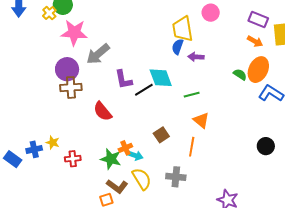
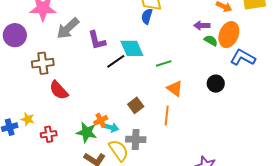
purple arrow: (196, 57) -> (202, 25), moved
purple circle: (67, 69) -> (15, 35), moved
purple L-shape: (123, 80) -> (97, 40), moved
red semicircle: (103, 111) -> (59, 90), moved
black circle: (266, 146) -> (216, 84), moved
gray cross: (176, 177) -> (136, 139), moved

